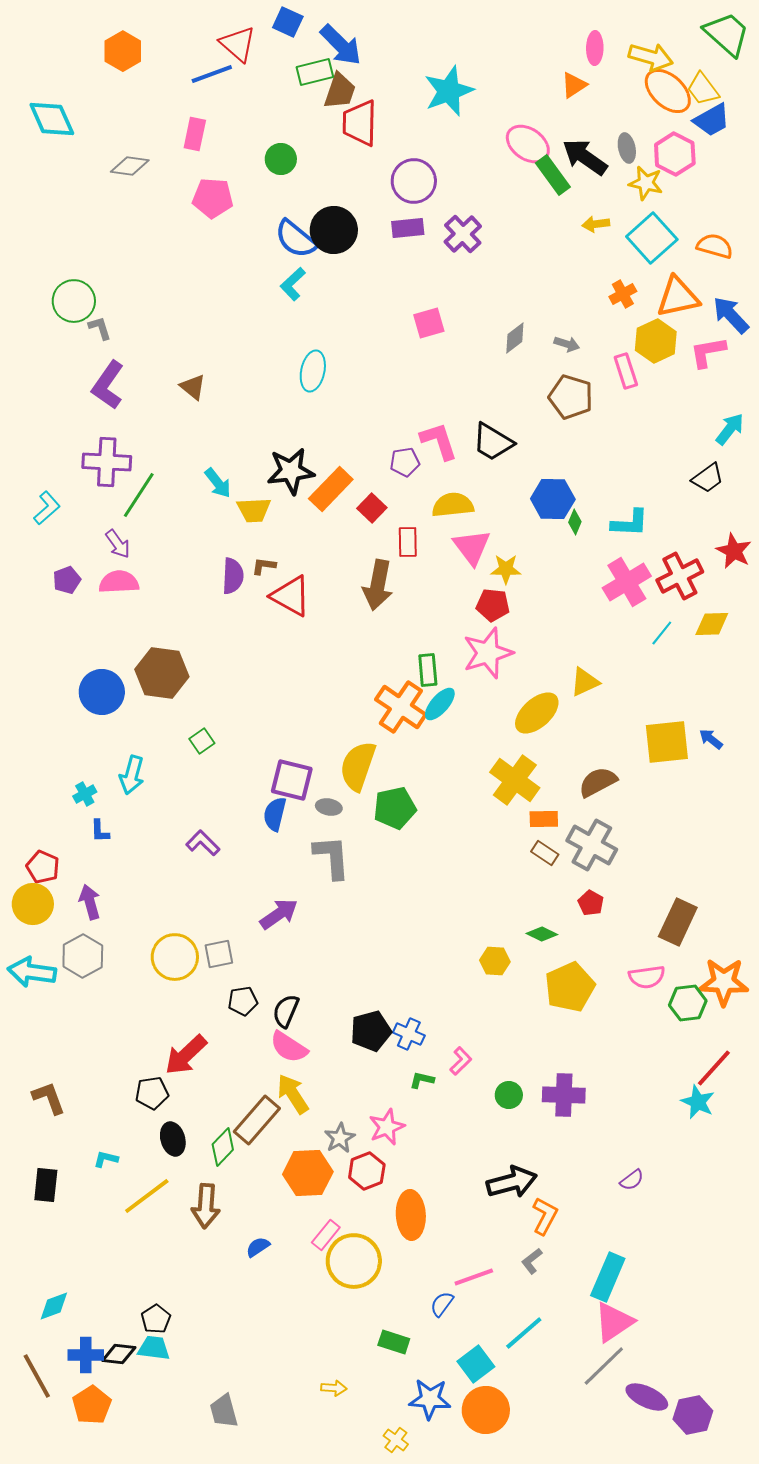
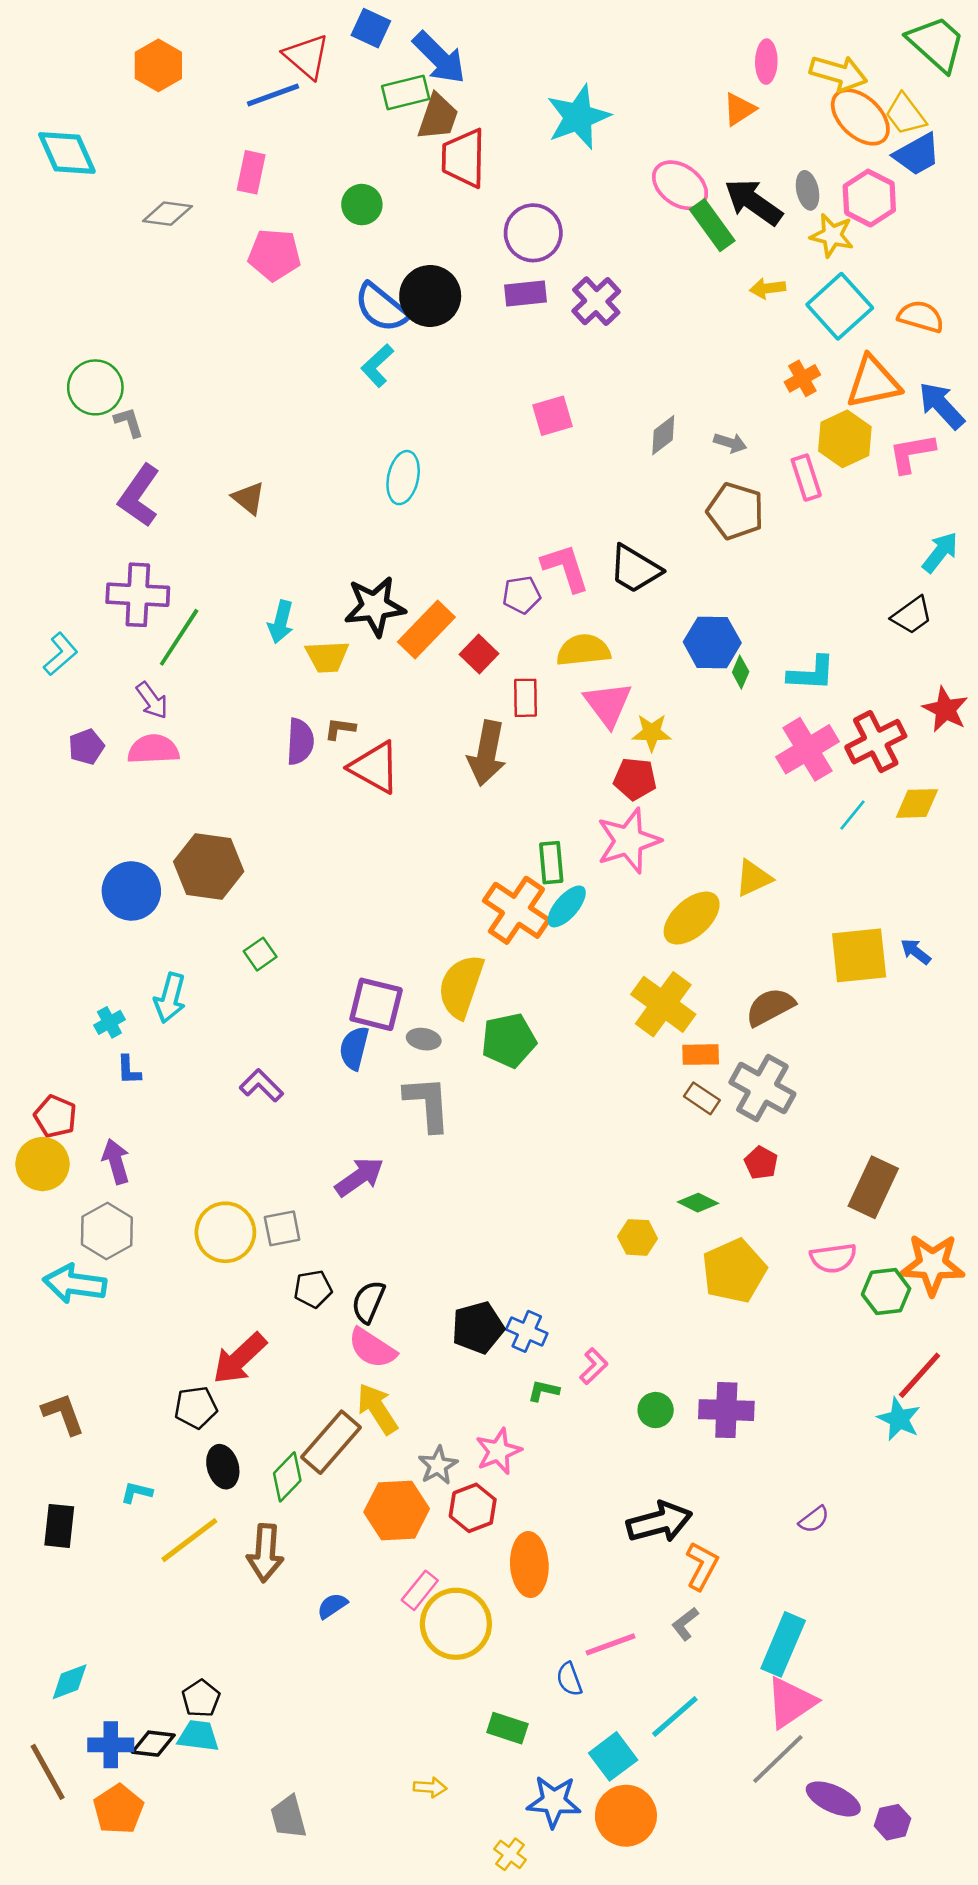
cyan arrow: (218, 483) -> (281, 622), turned 52
cyan arrow: (32, 972) -> (75, 1284), moved
blue semicircle: (442, 1304) -> (569, 1679), turned -56
purple hexagon: (693, 1415) -> (893, 1822), size x0.7

